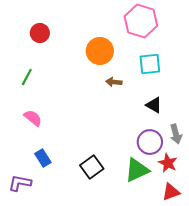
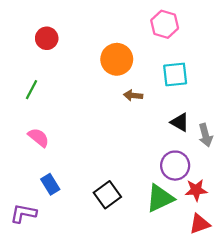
pink hexagon: (141, 21) -> (165, 24), size x0.7
gray arrow: (176, 134) -> (205, 135), moved
red star: (168, 163) -> (196, 190), turned -30

